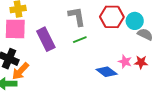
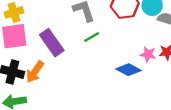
orange arrow: (20, 71) -> (35, 72), moved

